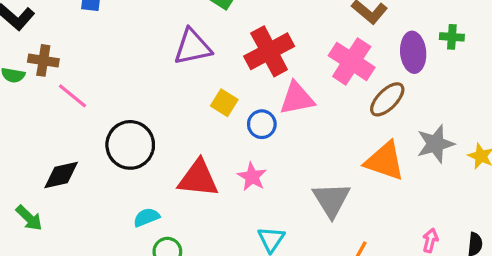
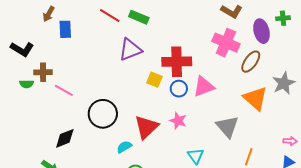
red cross: (269, 51) -> (177, 62), moved, turned 36
pink triangle: (297, 98) -> (204, 87), moved
orange triangle: (385, 161) -> (255, 98), turned 32
red triangle: (198, 178) -> (146, 127), turned -40
cyan semicircle: (146, 217) -> (124, 147), moved
pink arrow: (430, 240) -> (290, 141), turned 88

